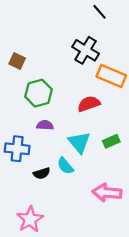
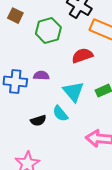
green hexagon: (39, 93) -> (48, 31), moved
blue cross: (17, 149) -> (15, 82), moved

